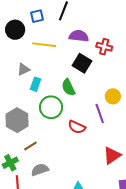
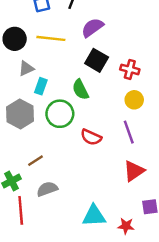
black circle: (15, 30) -> (15, 39), moved
purple semicircle: (79, 36) -> (92, 28), turned -42
red cross: (104, 47) -> (130, 69), moved
purple line: (100, 114) -> (129, 132), moved
gray hexagon: (17, 120) -> (20, 114), moved

